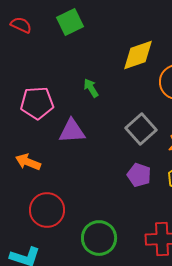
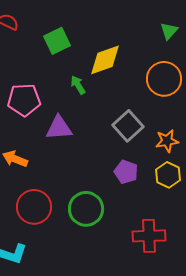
green square: (70, 22) -> (57, 41), moved
yellow diamond: (138, 55) -> (105, 60), moved
green circle: (99, 238) -> (86, 209), moved

